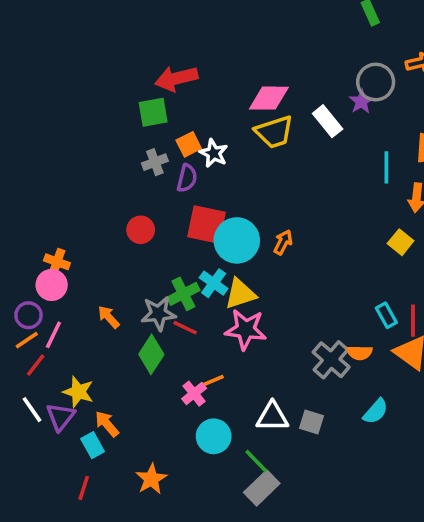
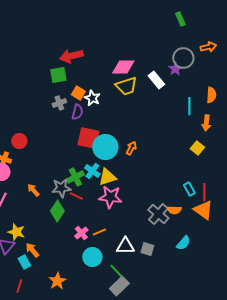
orange square: (189, 144) -> (78, 93), turned -32
red circle: (141, 230) -> (19, 141), moved
orange line: (212, 381) -> (99, 232), moved

